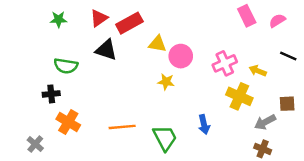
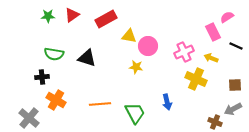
pink rectangle: (247, 16) -> (213, 32), moved
red triangle: (99, 18) -> (72, 15), moved
black triangle: (106, 50) -> (87, 58), moved
gray arrow: (265, 122) -> (233, 109), moved
gray cross: (35, 144) -> (29, 118), size x1.5

